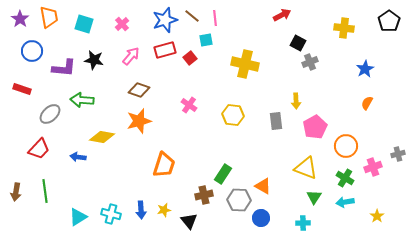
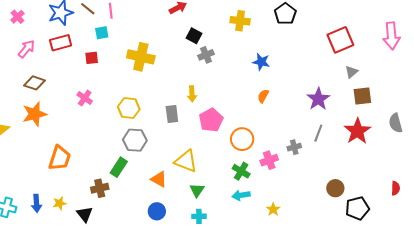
red square: (190, 58) -> (92, 58), moved, turned 32
blue star: (365, 69) -> (261, 62), turned -30
yellow triangle: (306, 168) -> (186, 161), moved
green triangle: (314, 197) -> (197, 190), moved
gray hexagon: (239, 200) -> (135, 140), moved

